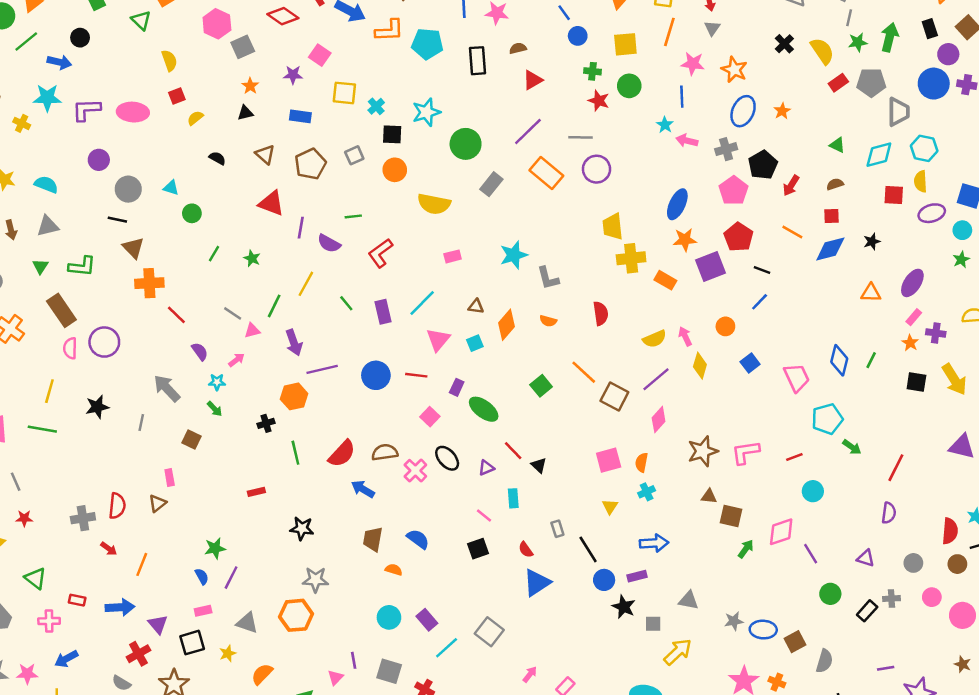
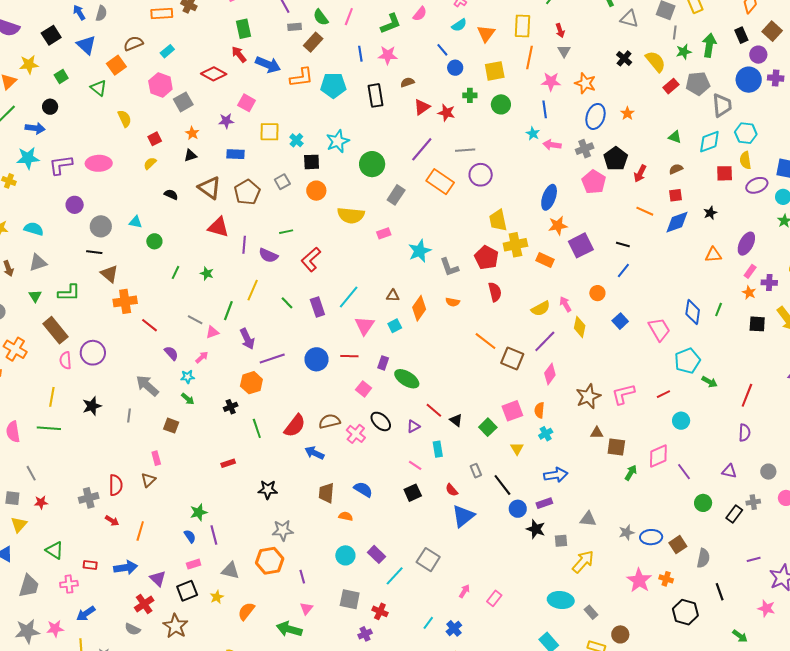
red square: (177, 96) -> (155, 139), moved
red star: (599, 101) -> (446, 113), moved
brown triangle: (265, 154) -> (210, 188), size x1.4
red pentagon: (739, 237) -> (487, 258), moved
pink rectangle: (453, 256) -> (384, 233), moved
green square: (541, 386) -> (488, 427), moved
purple line: (231, 578) -> (214, 535), turned -36
purple line: (354, 660) -> (302, 577), moved

